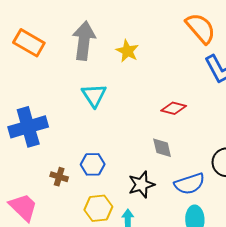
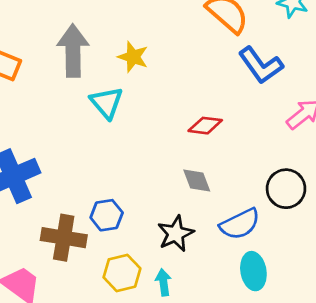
cyan triangle: (94, 95) -> (107, 103), moved
brown cross: (59, 177) -> (64, 238), size x1.8

